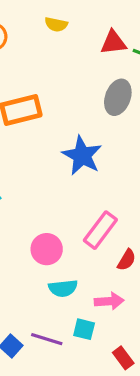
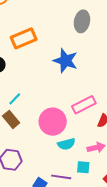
pink rectangle: (100, 230) -> (84, 105), turned 35
pink circle: (47, 249) -> (53, 122), size x1.4

